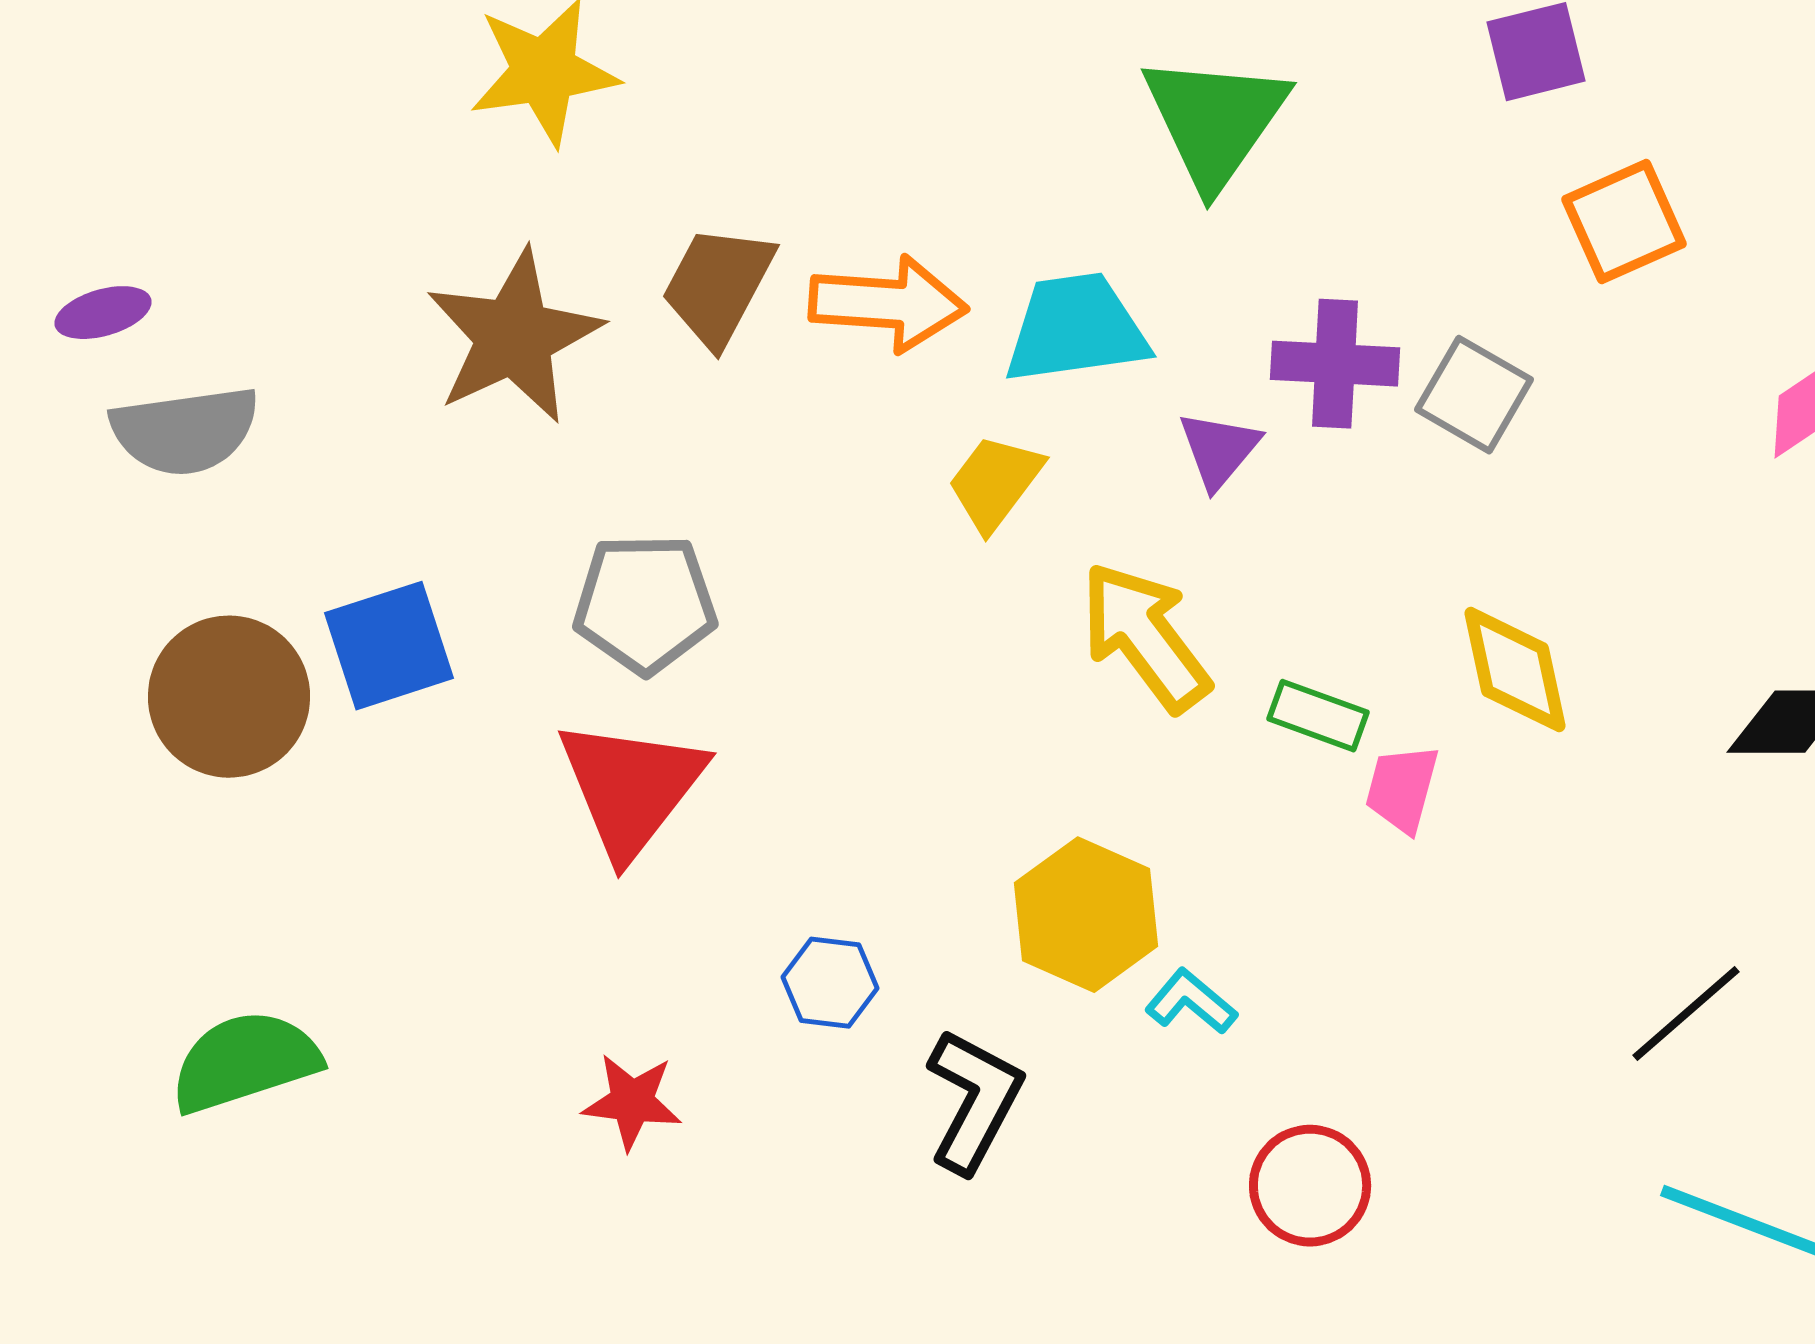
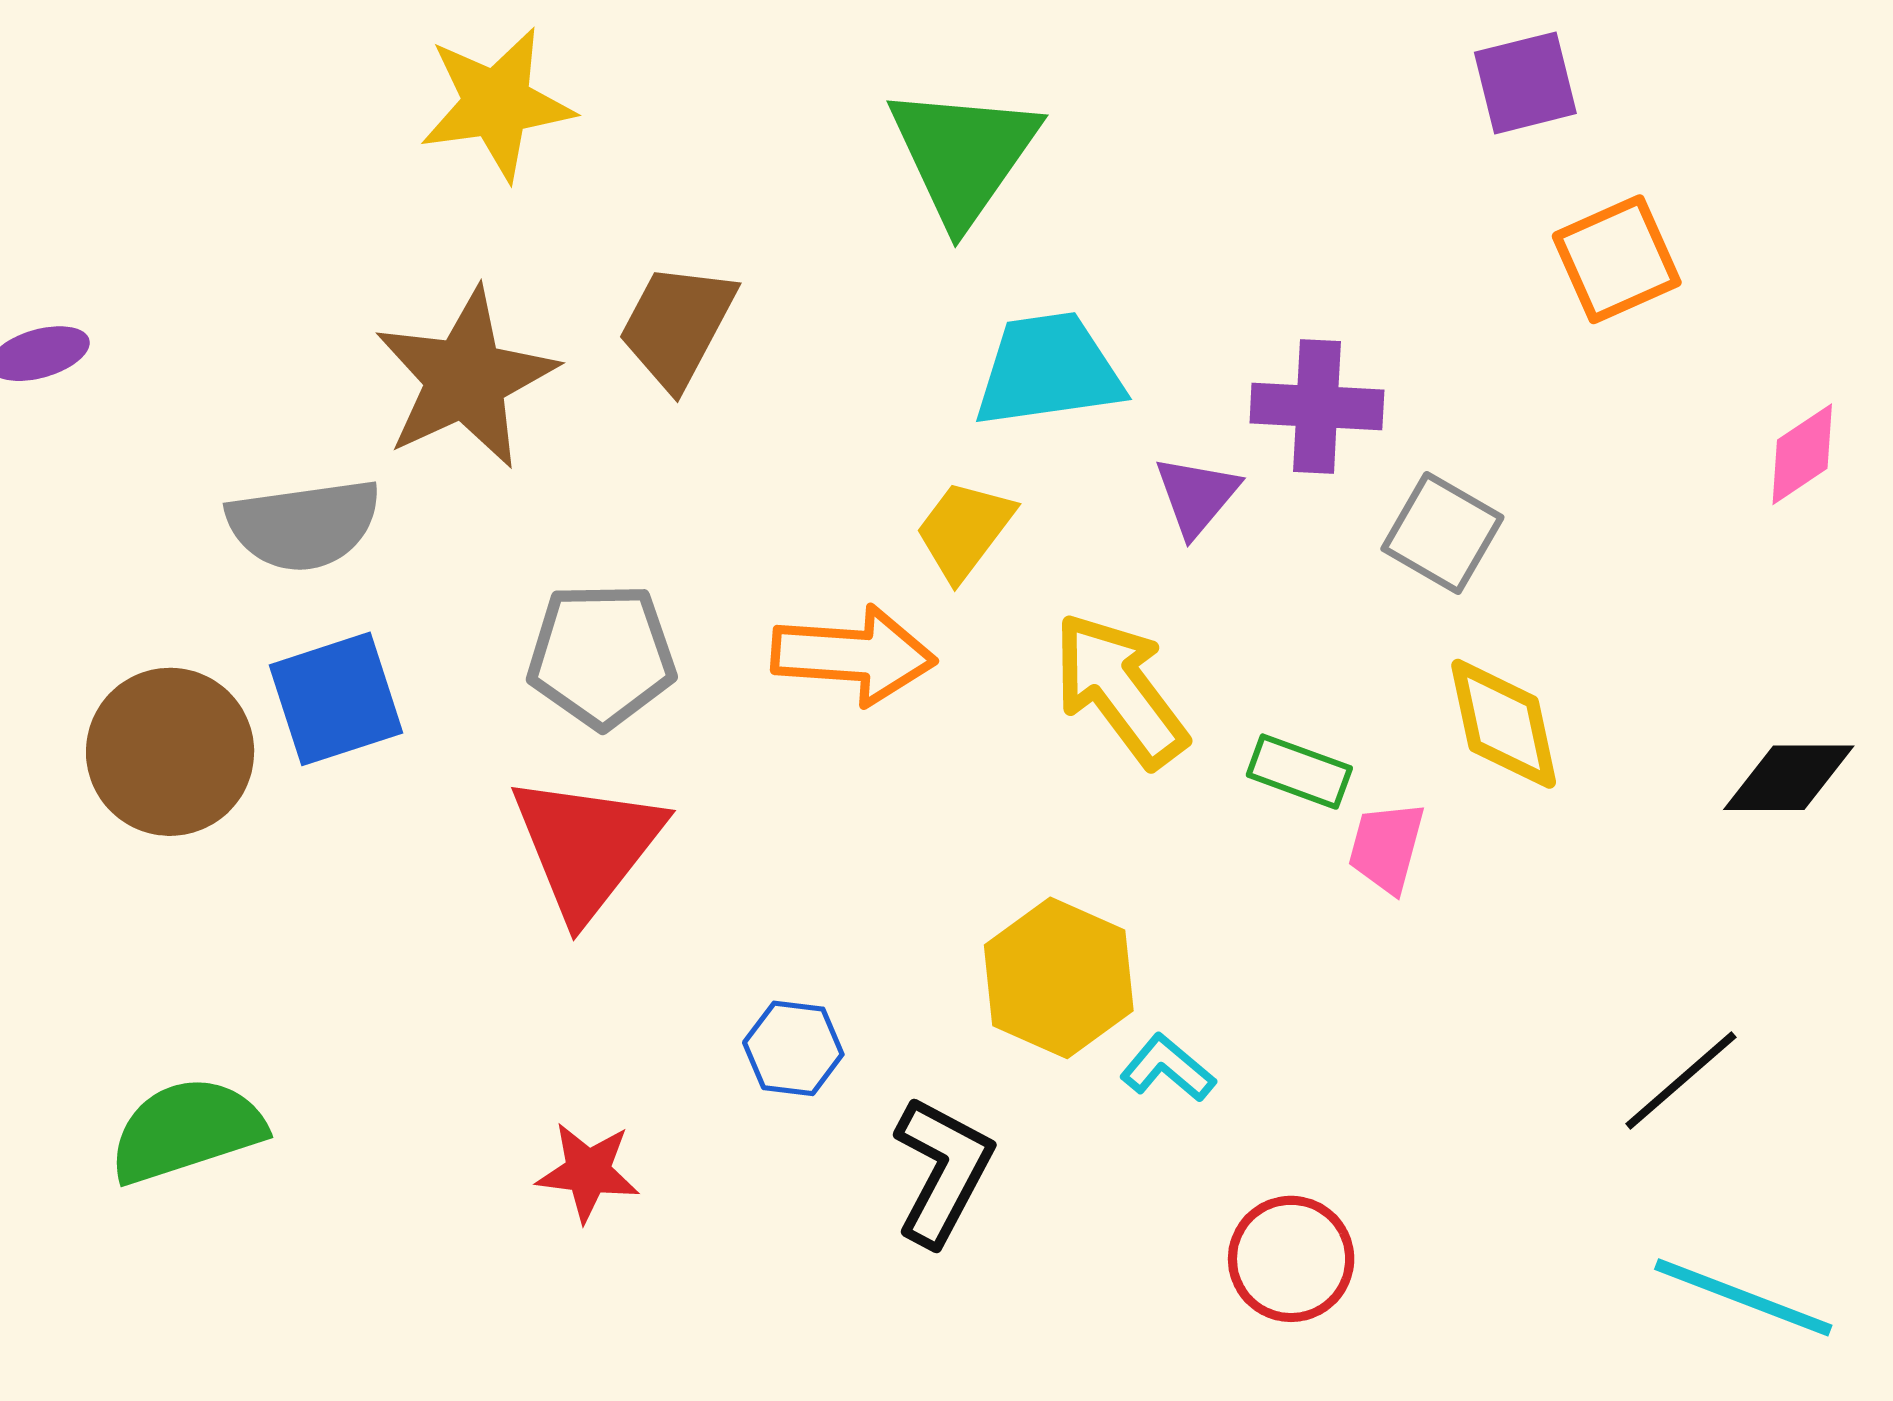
green triangle: (1215, 121) -> (963, 155), moved
orange arrow: (888, 304) -> (853, 655), moved
gray square: (1474, 395) -> (1442, 533), moved
gray semicircle: (185, 431) -> (304, 525), moved

